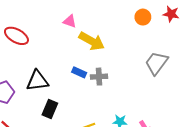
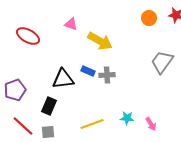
pink triangle: (70, 21) -> (71, 24), moved
black triangle: (37, 81) -> (63, 79), moved
black rectangle: (50, 109) -> (49, 106), moved

